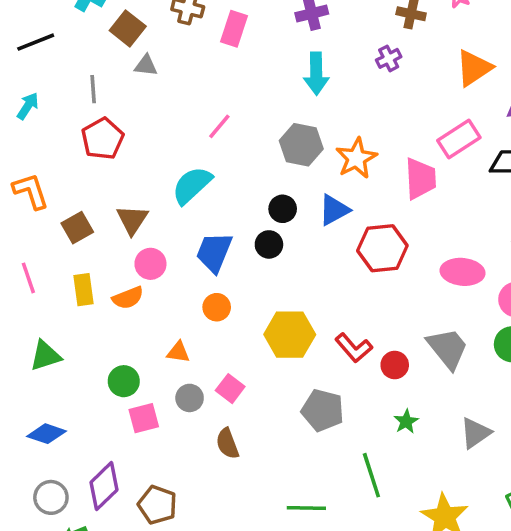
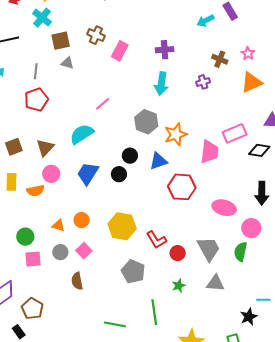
brown square: (128, 28) -> (61, 41), turned 30
orange triangle: (474, 68) -> (252, 82), moved
orange circle: (217, 307) -> (82, 220), moved
gray triangle: (475, 433) -> (215, 283), moved, turned 30

